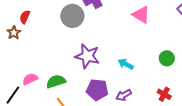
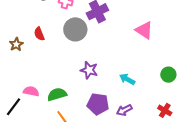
red semicircle: (25, 17) -> (39, 34), moved, turned -48
purple star: (87, 56) -> (89, 70), size x0.7
pink semicircle: (30, 79) -> (31, 91), turned 35

